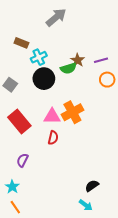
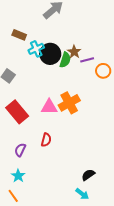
purple line: (101, 60) -> (87, 60), moved
green semicircle: (68, 68) -> (65, 60), turned -56
black circle: (44, 79) -> (50, 54), moved
red semicircle: (53, 138) -> (46, 140), moved
cyan star: (12, 187) -> (18, 176), moved

